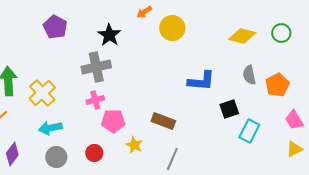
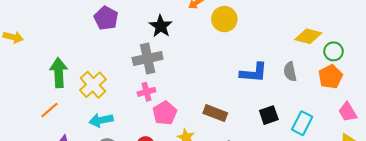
green circle: (281, 33) -> (333, 51), moved
yellow diamond: (242, 36) -> (308, 36), moved
gray semicircle: (249, 75) -> (290, 72), moved
black square: (229, 109) -> (269, 115), moved
pink pentagon: (113, 121) -> (165, 113), turned -30

